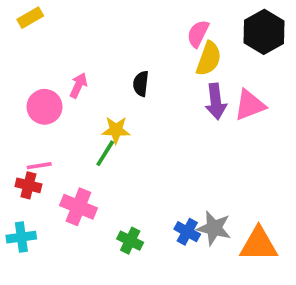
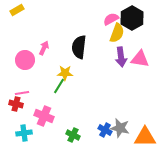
black hexagon: (264, 32) -> (132, 18), moved
pink semicircle: (198, 34) -> (111, 19), turned 35
black semicircle: (141, 84) -> (79, 47), size x1.6
pink triangle: (250, 105) -> (140, 59), turned 30
cyan cross: (21, 237) -> (24, 133), moved

